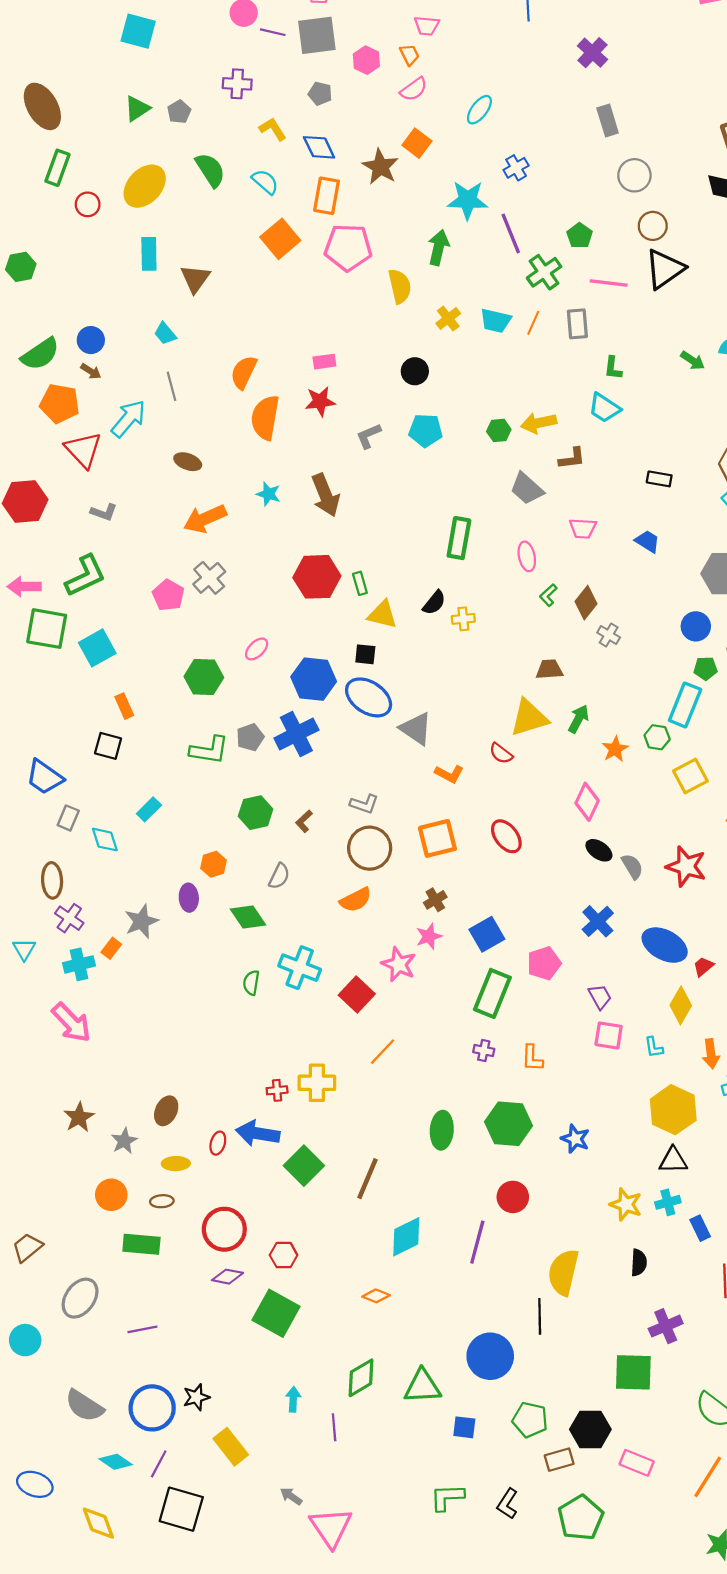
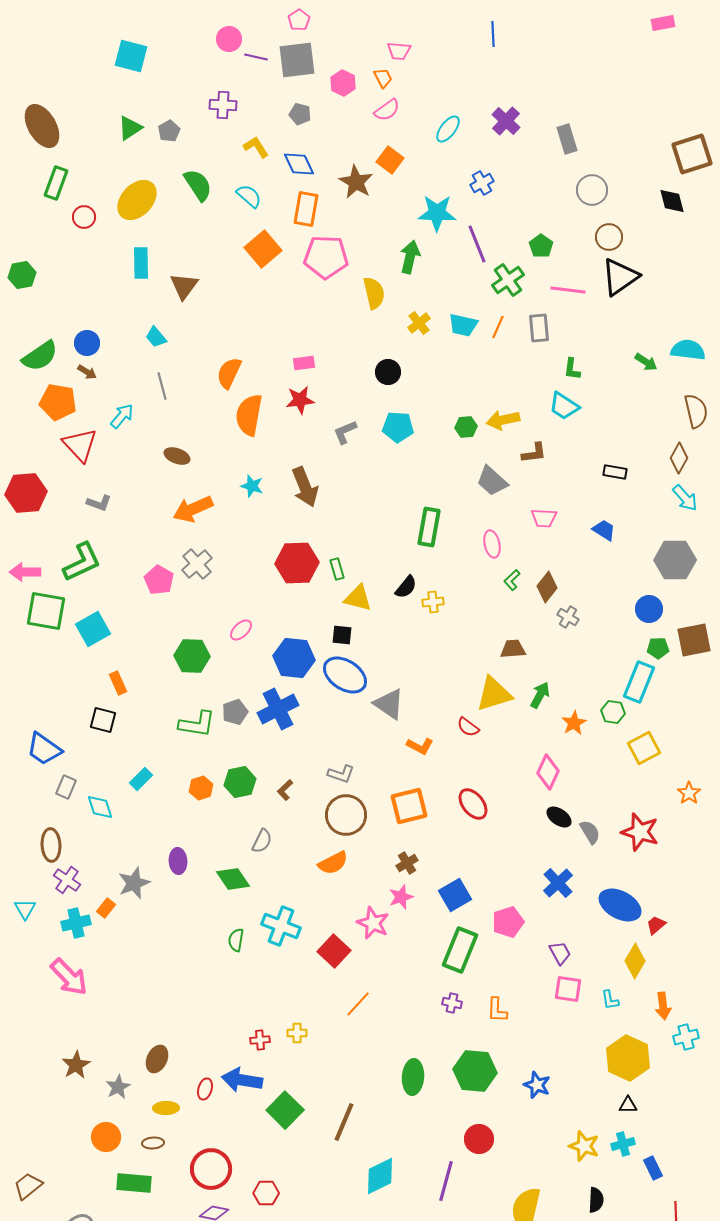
purple cross: (592, 53) -> (506, 121), moved
cyan arrow: (128, 419) -> (122, 416), size x0.7
orange hexagon: (214, 864) -> (201, 788), moved
yellow cross: (317, 1083) -> (297, 1033), size x0.6
black triangle: (673, 1160) -> (628, 1105), size x0.7

